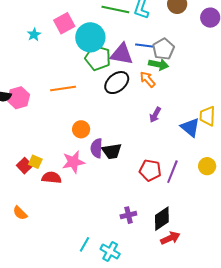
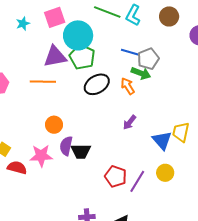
purple triangle: (122, 54) -> (55, 57), moved, turned -30
yellow circle: (207, 166) -> (165, 173), moved

